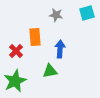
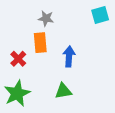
gray star: (56, 15) -> (46, 18), moved
green triangle: (50, 71) -> (63, 91), moved

